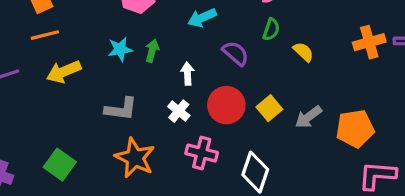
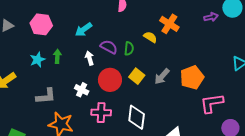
green semicircle: (271, 29) -> (129, 49), moved
orange cross: (369, 42) -> (169, 24), moved, turned -30
white arrow: (187, 74) -> (90, 58), moved

